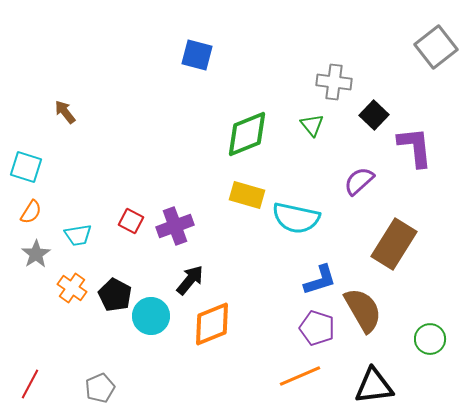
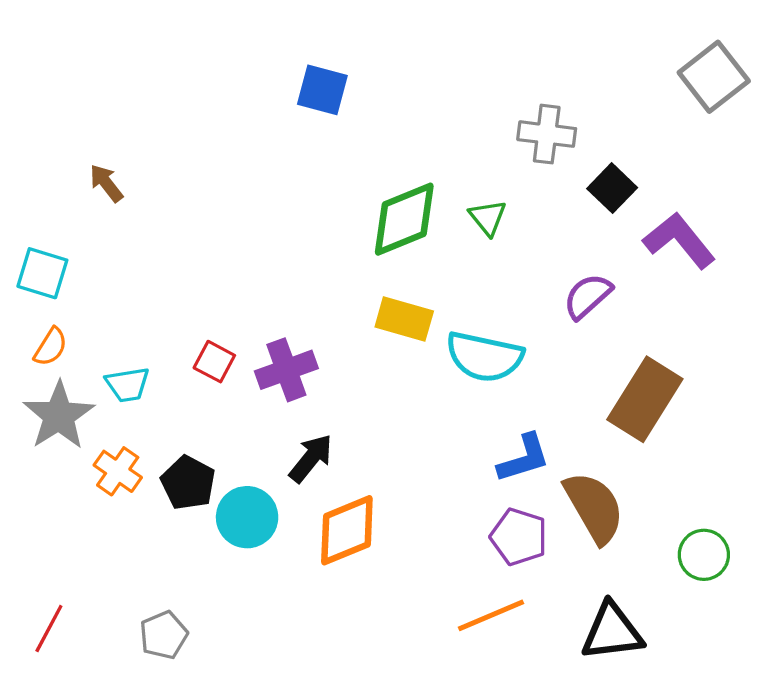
green triangle: (312, 125) -> (488, 218), moved
purple L-shape: (415, 147) -> (679, 240), turned -33
gray star: (36, 254) -> (59, 416), size x1.5

